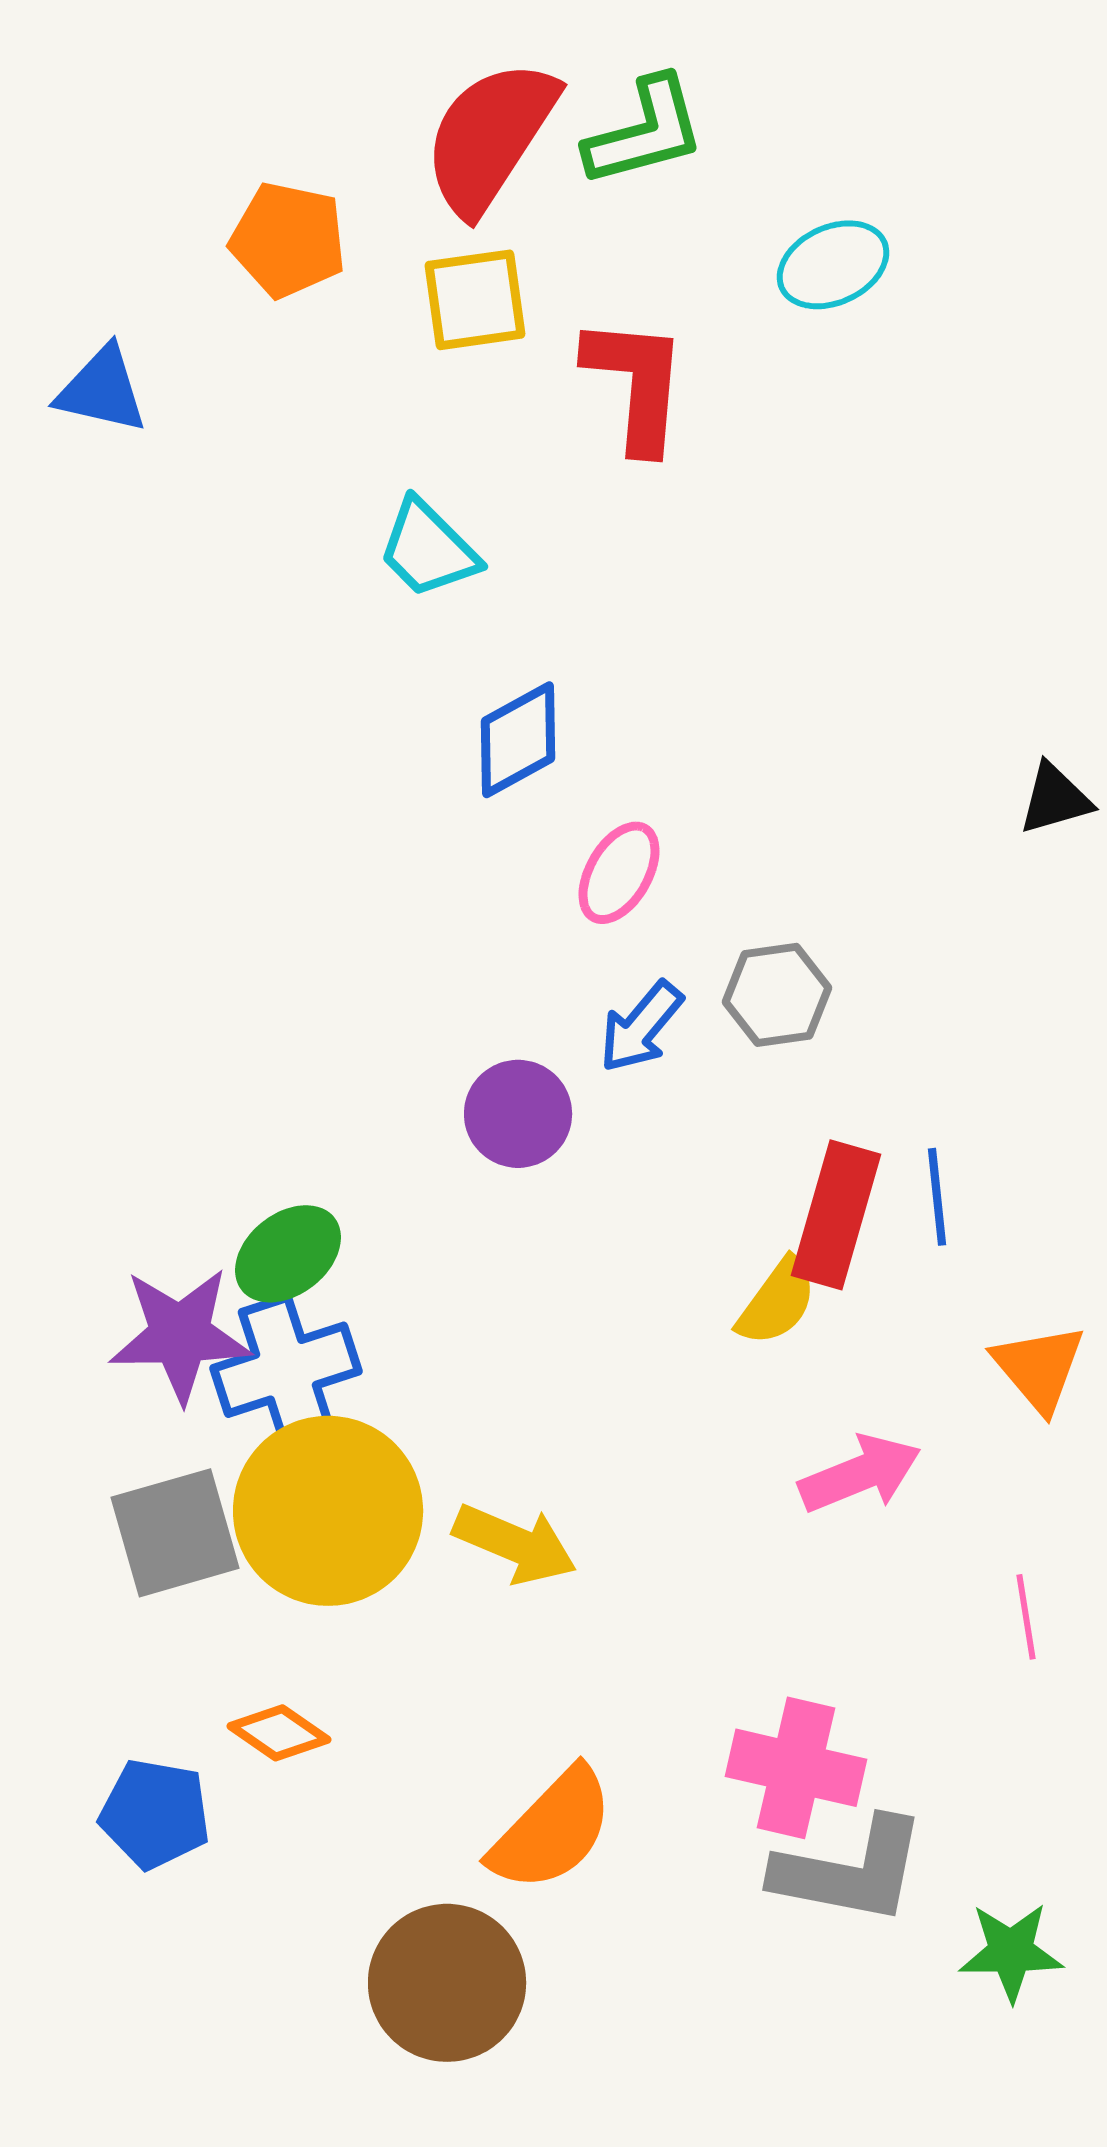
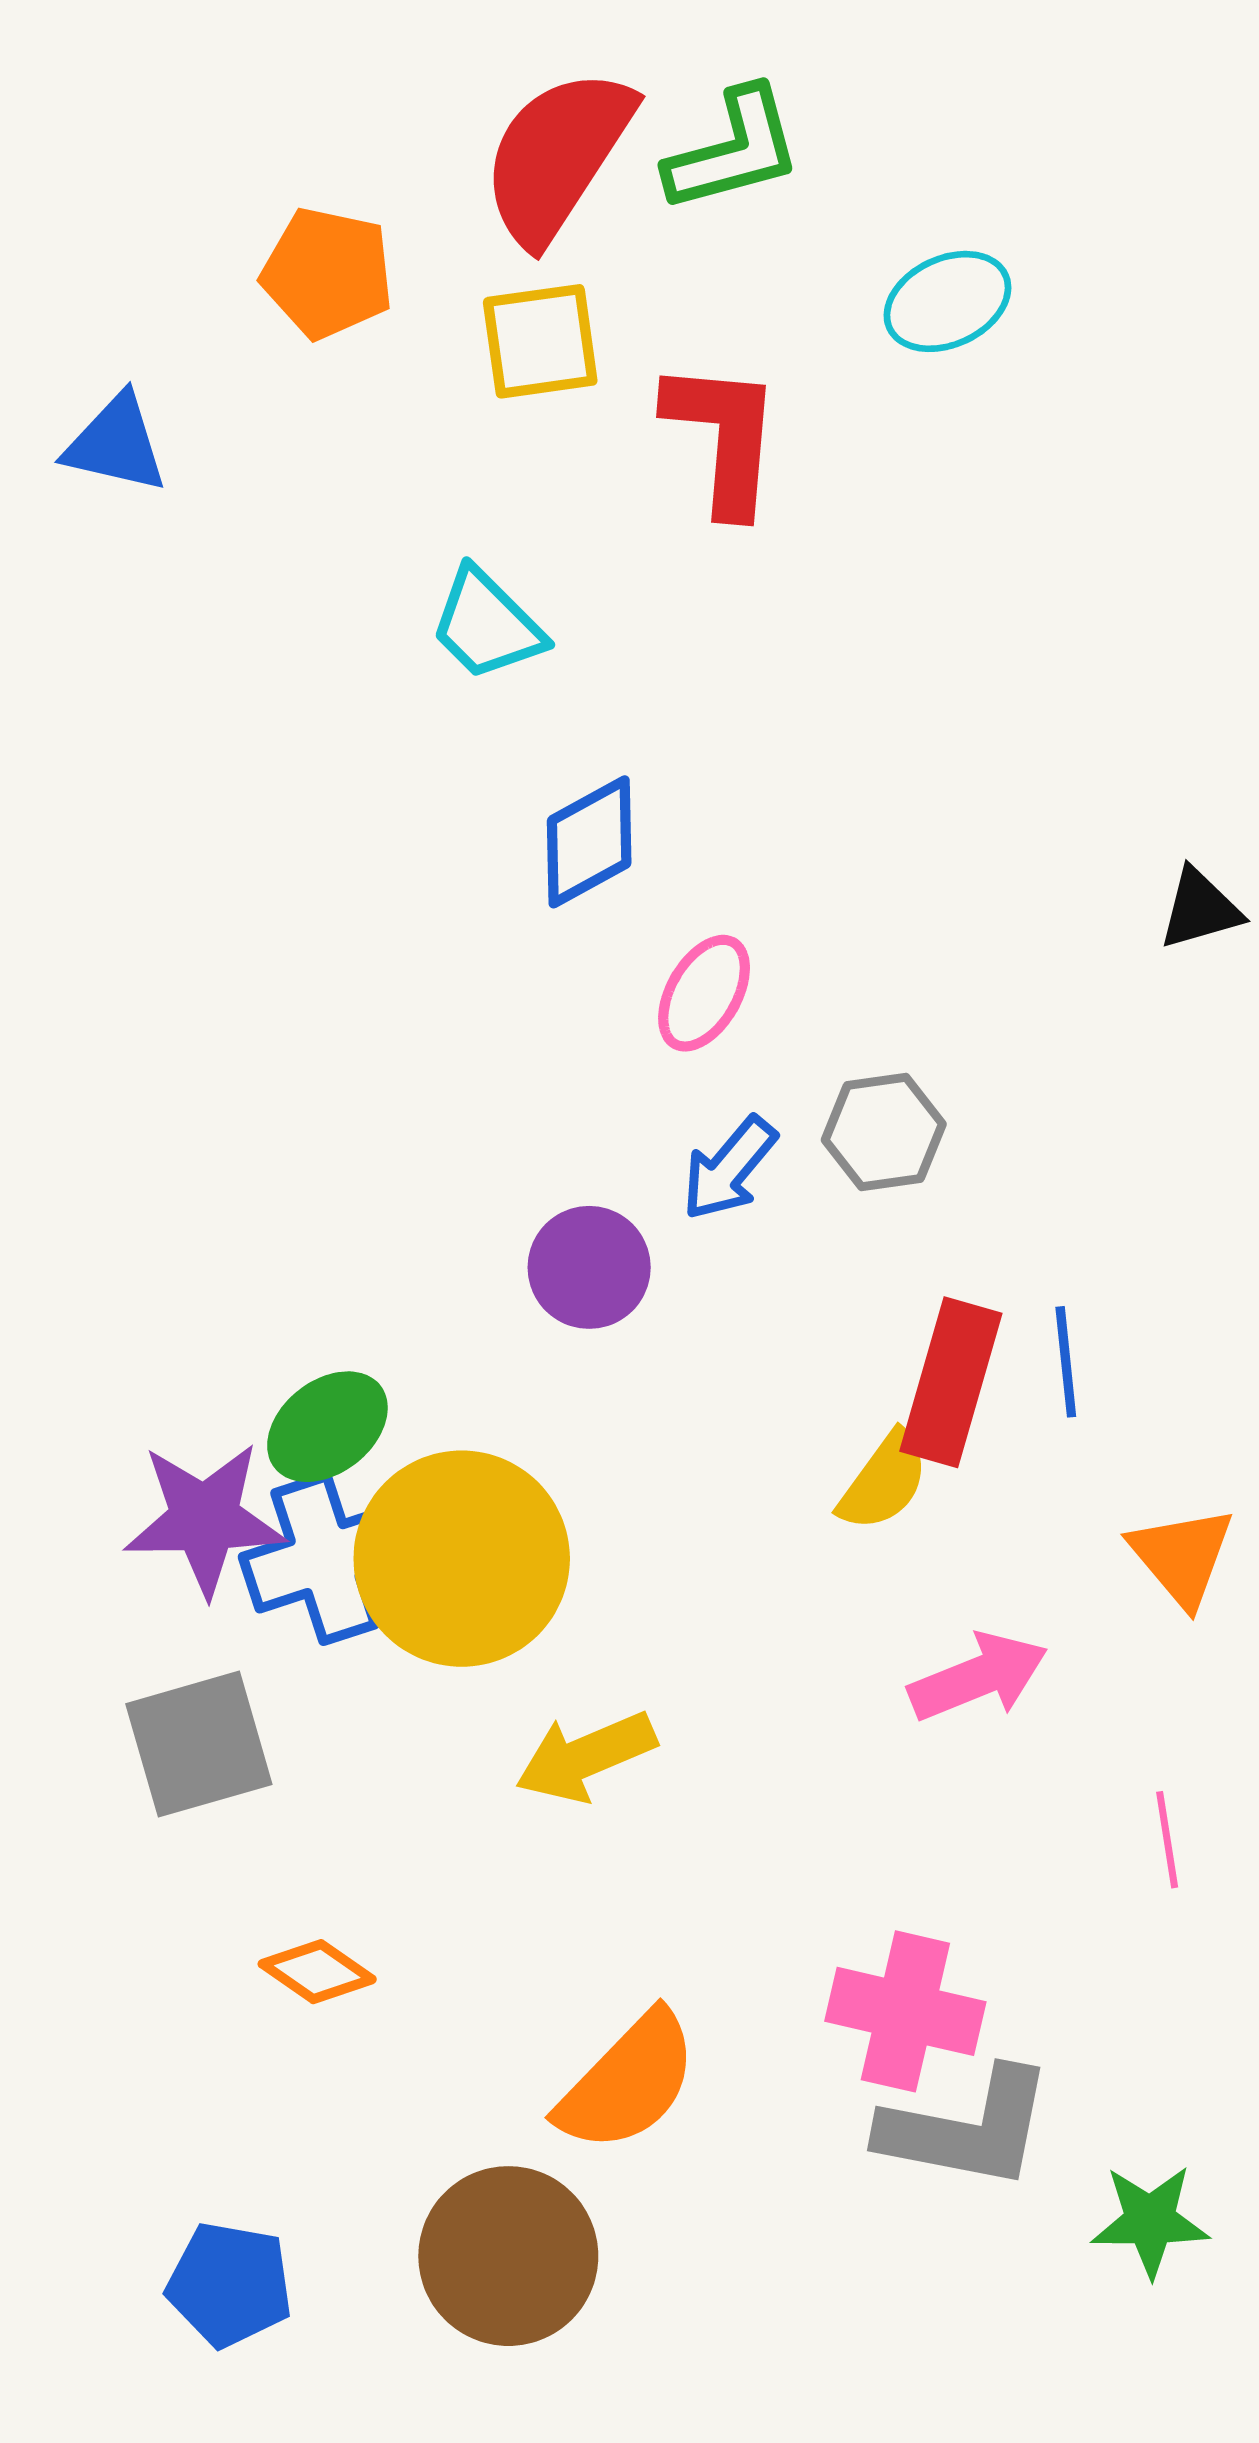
yellow circle: (328, 1511) -> (462, 1559), moved
yellow arrow: (515, 1544) -> (586, 1757), turned 134
blue pentagon: (155, 1814) -> (230, 2284), moved

